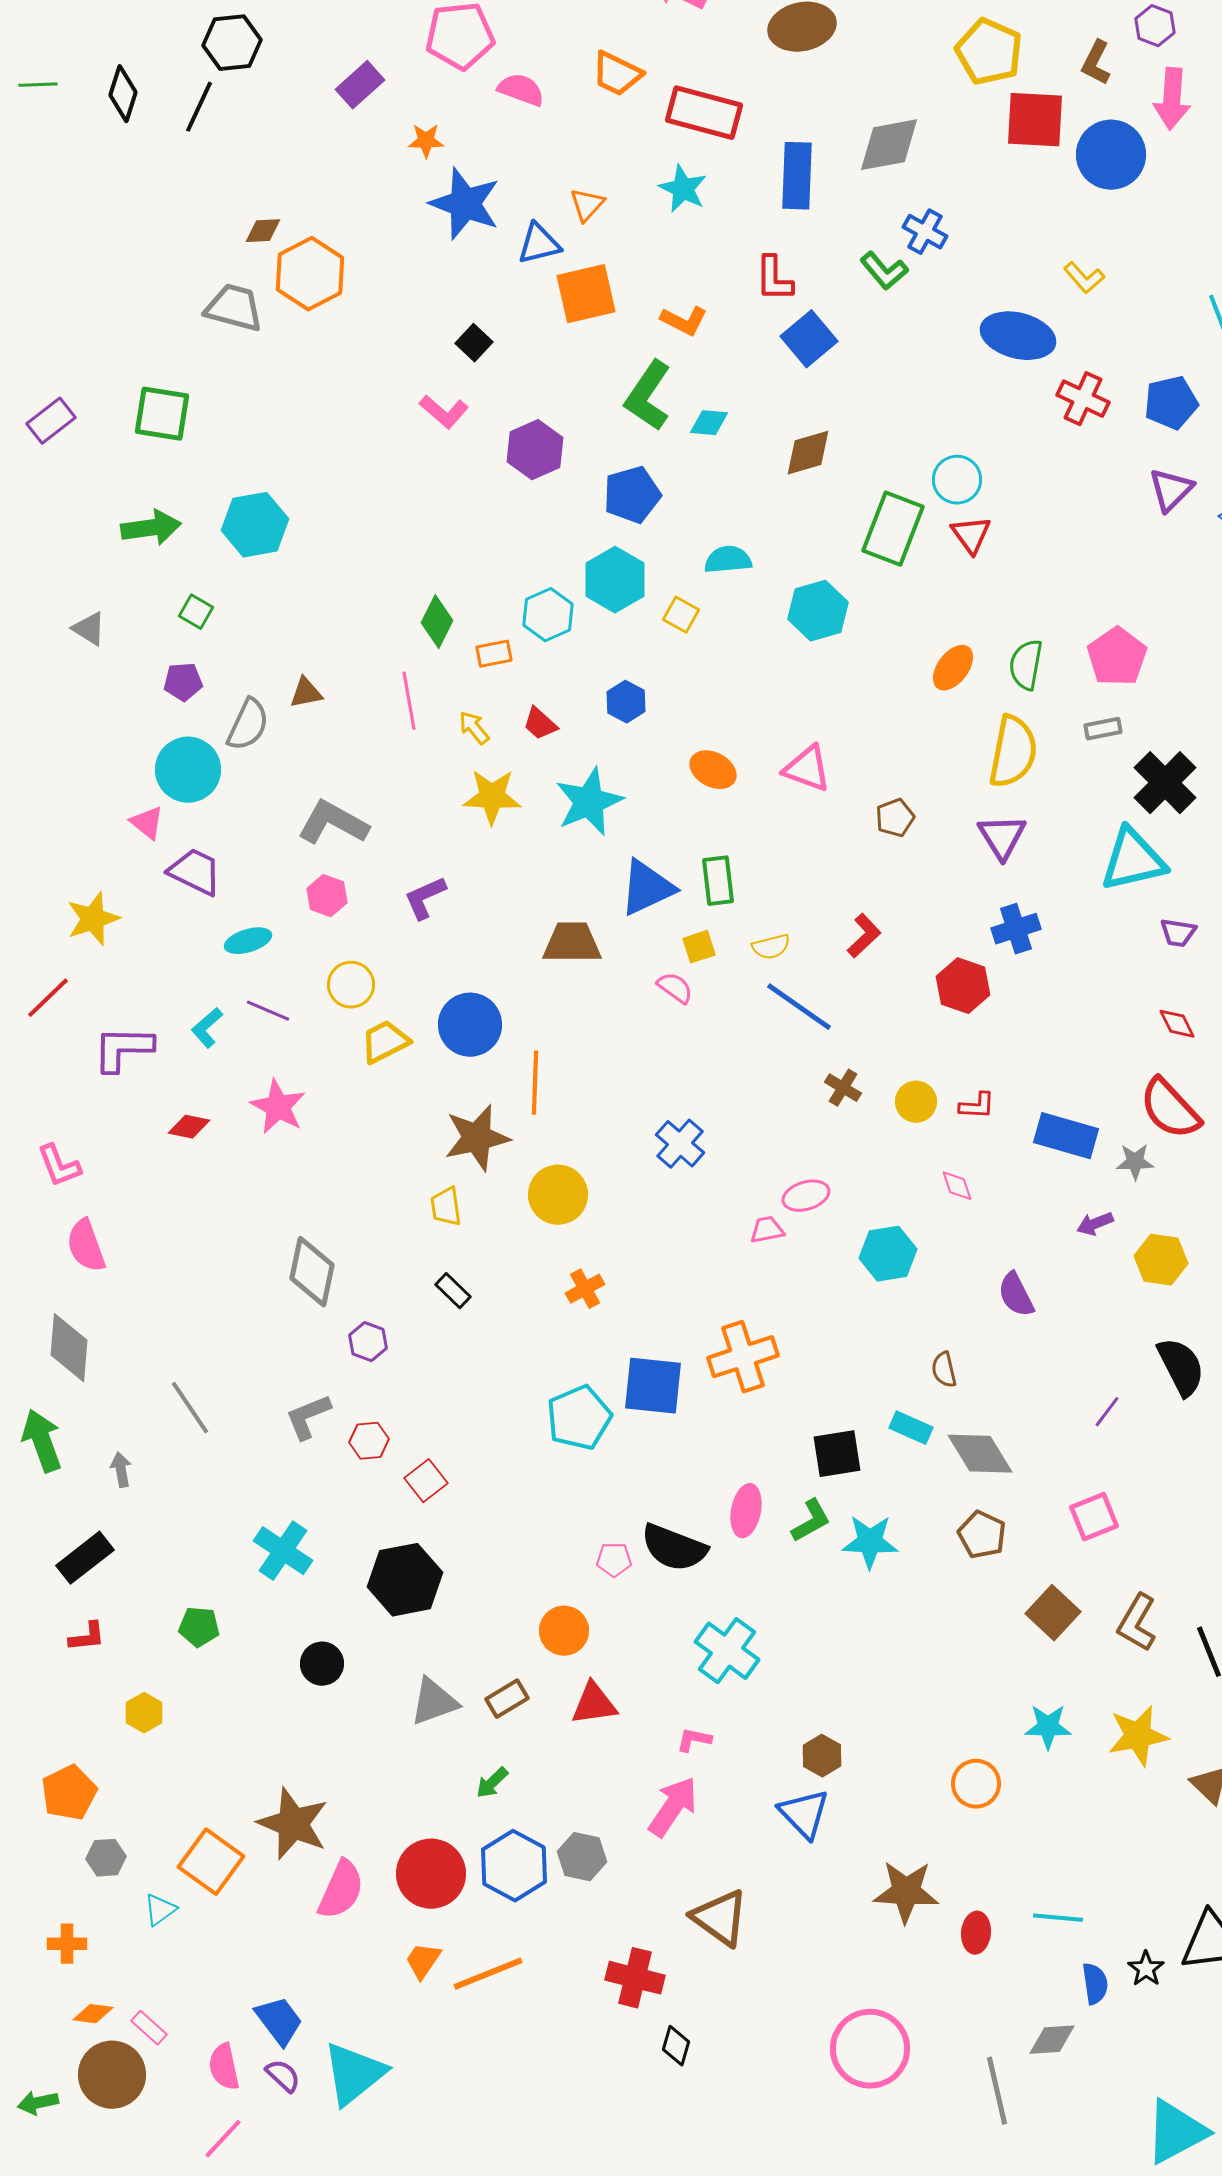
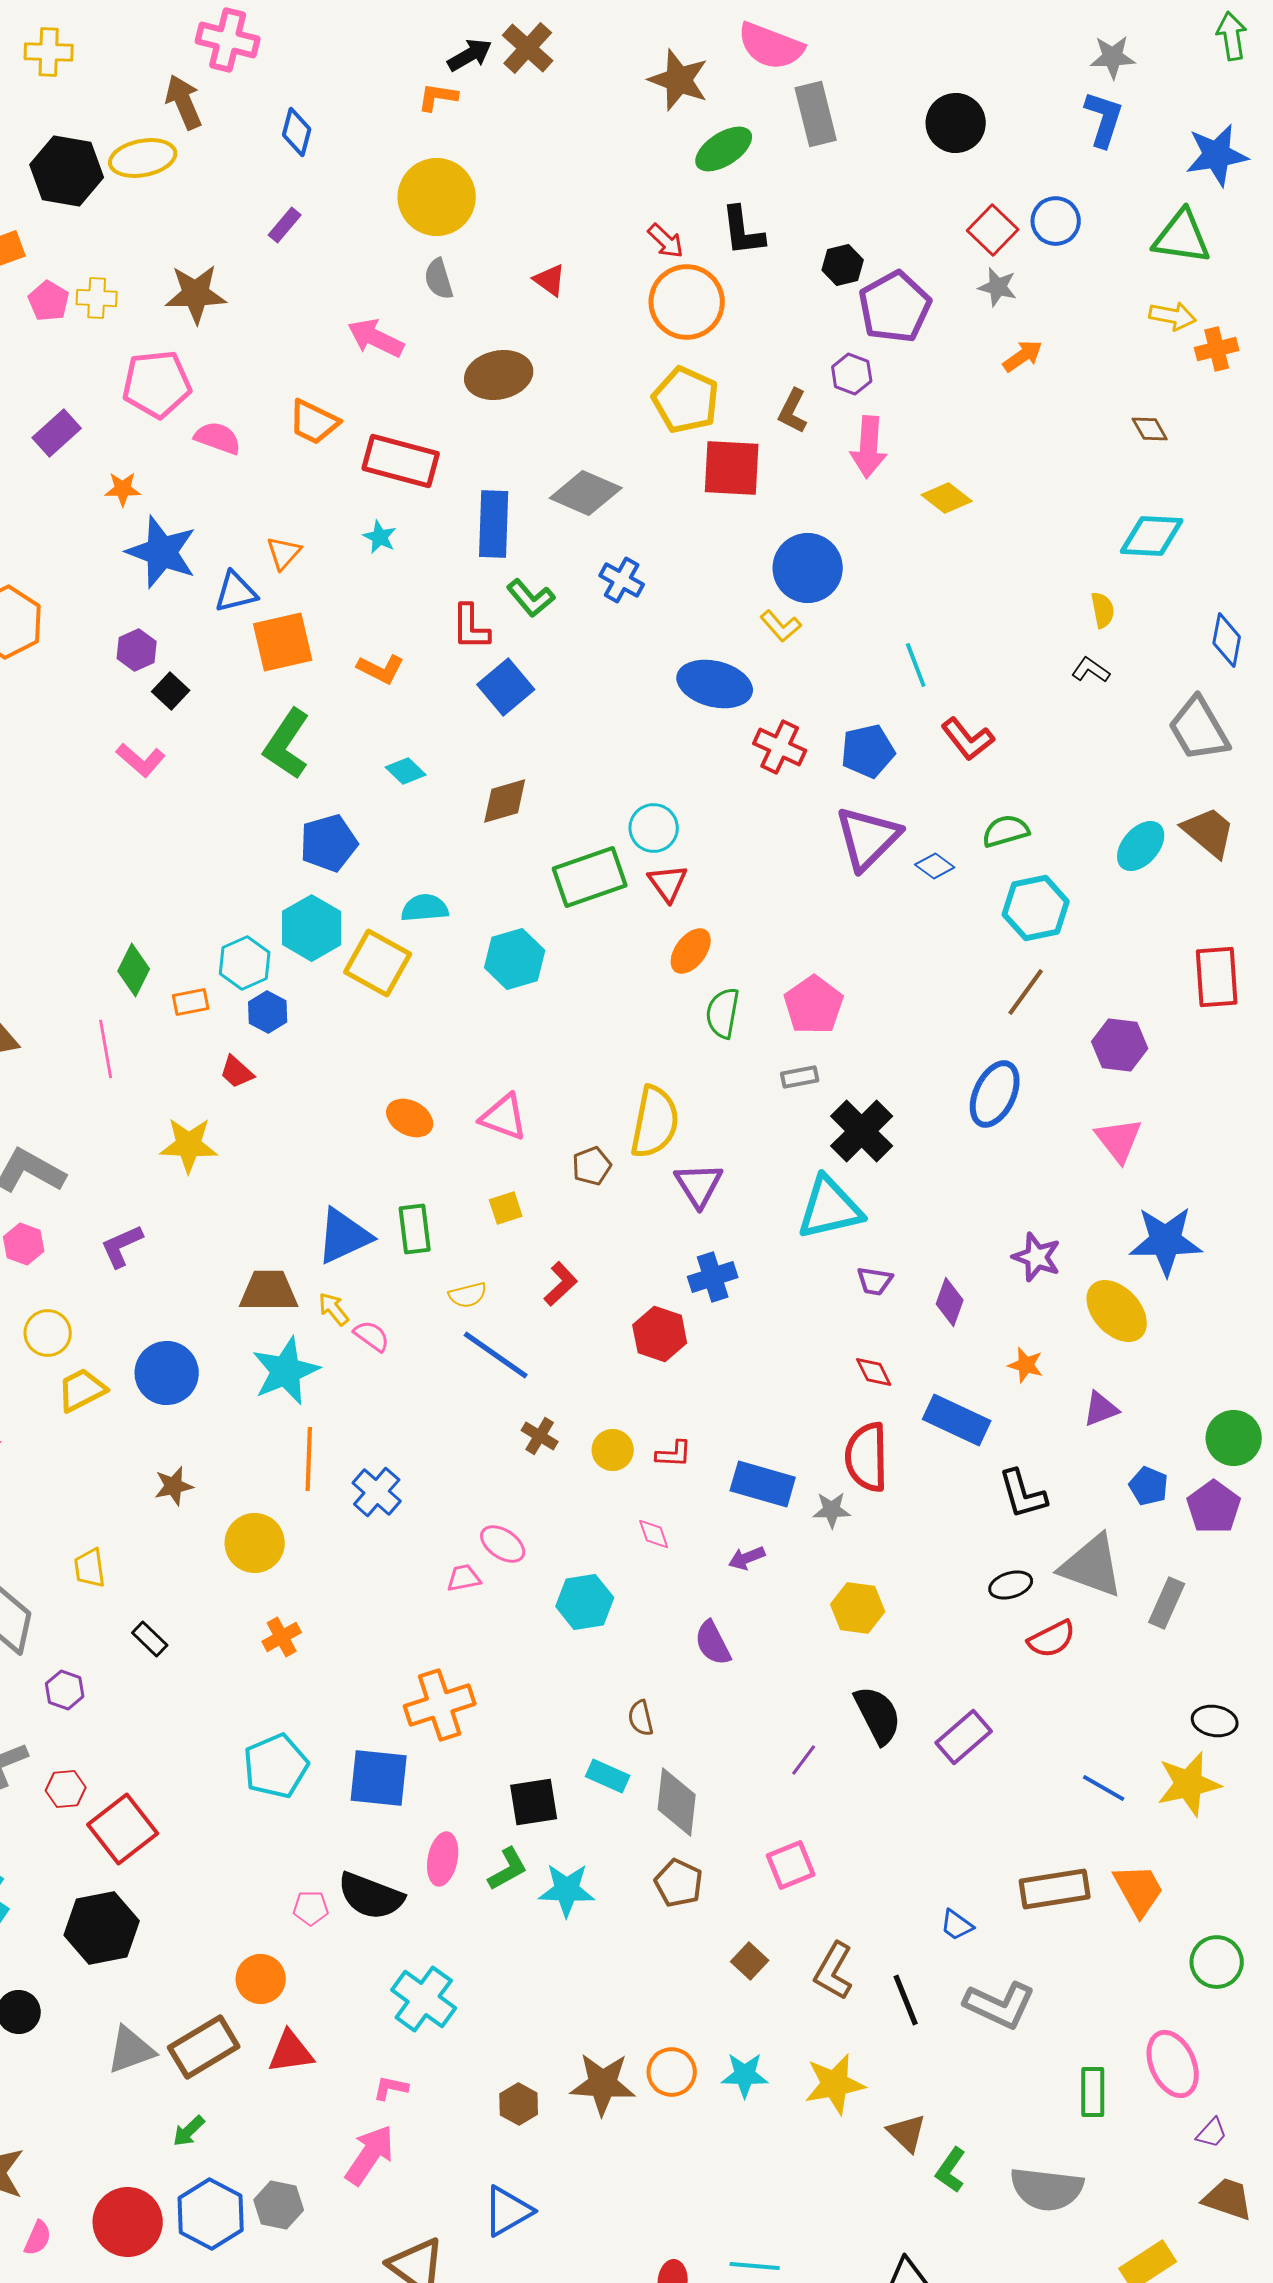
gray diamond: (889, 145) -> (586, 493), turned 34
blue circle: (1111, 155) -> (808, 568), moved
cyan star: (683, 189) -> (380, 537), size x0.7
green L-shape: (884, 271) -> (531, 598), moved
green L-shape: (648, 396) -> (287, 744), moved
cyan diamond: (709, 423) -> (406, 771), turned 39
purple hexagon: (535, 450) -> (137, 650), moved, size x0.7
purple triangle: (1171, 490) -> (868, 838), size x1.5
green rectangle: (893, 529) -> (590, 877), turned 50
yellow square: (681, 615) -> (378, 963), size x1.8
orange ellipse: (953, 668) -> (691, 951), moved
blue hexagon: (626, 702) -> (268, 1012), moved
yellow arrow: (474, 728) -> (334, 1309), moved
yellow semicircle: (1013, 752) -> (655, 1122), moved
cyan star: (589, 802) -> (286, 1371), moved
yellow square: (699, 947) -> (506, 1208), moved
orange line: (535, 1083) -> (309, 1459), moved
red semicircle: (1170, 1109) -> (867, 1457), turned 42
brown star: (477, 1138) -> (174, 1486), size x0.6
pink ellipse: (806, 1196) -> (503, 1544), turned 51
yellow trapezoid: (446, 1207) -> (90, 1568), moved
purple arrow: (1095, 1224) -> (747, 1558), moved
blue square: (653, 1386) -> (379, 1778), moved
gray diamond: (980, 1454) -> (677, 1802), turned 38
red square: (426, 1481) -> (123, 1829), size x1.6
brown square: (1053, 1613) -> (750, 1961), size x0.7
brown rectangle: (507, 1699) -> (204, 2047), size x1.6
orange circle: (976, 1784) -> (672, 2072), moved
blue triangle: (804, 1814) -> (508, 2211), moved, turned 44
pink semicircle: (341, 1890) -> (38, 2238), size x0.6
brown star: (906, 1892) -> (603, 2084), moved

